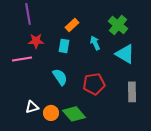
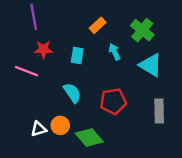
orange rectangle: (72, 25) -> (98, 25), moved
pink line: (22, 59) -> (27, 71), turned 30
orange circle: (51, 113) -> (60, 125), moved

